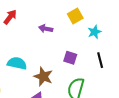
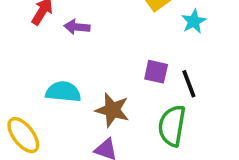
purple arrow: (46, 29) -> (77, 27), moved
black line: (100, 60) -> (189, 84), moved

